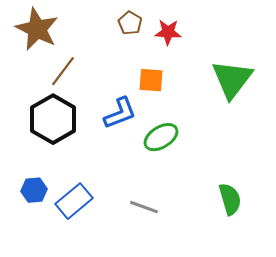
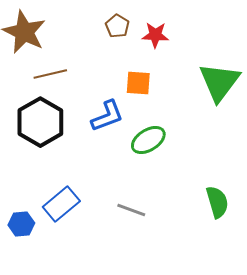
brown line: (63, 71) -> (50, 74), turned 40
blue hexagon: (34, 190) -> (21, 224), moved

